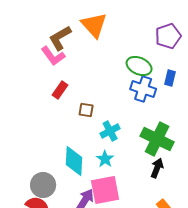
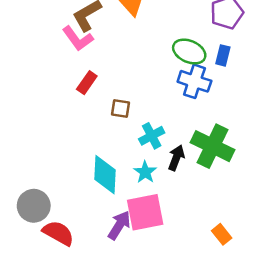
blue rectangle: (170, 78) -> (223, 55), moved
black arrow: (157, 168) -> (176, 158), moved
gray circle: (43, 185) -> (34, 206), moved

